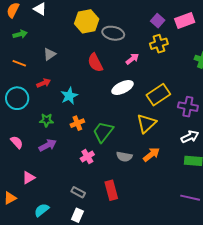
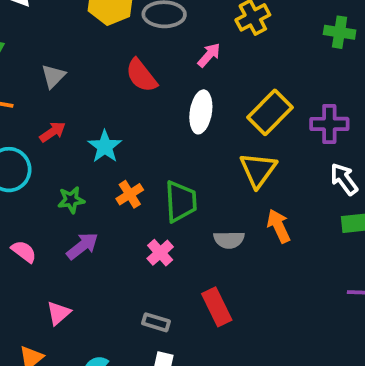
white ellipse: (123, 88) -> (201, 112), turned -45
green trapezoid: (103, 132) -> (181, 201), turned 150
white arrow: (190, 137) -> (344, 179), turned -90
orange arrow: (151, 154) -> (279, 226), turned -66

